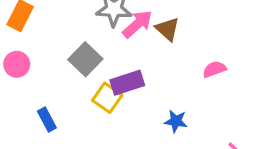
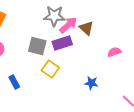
gray square: (85, 59) -> (37, 46), turned -30
purple rectangle: (127, 83) -> (62, 43), moved

